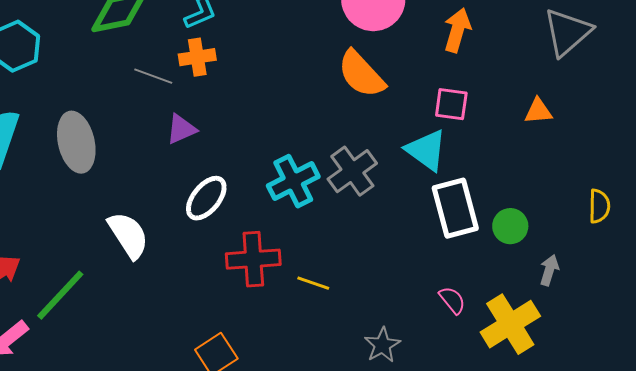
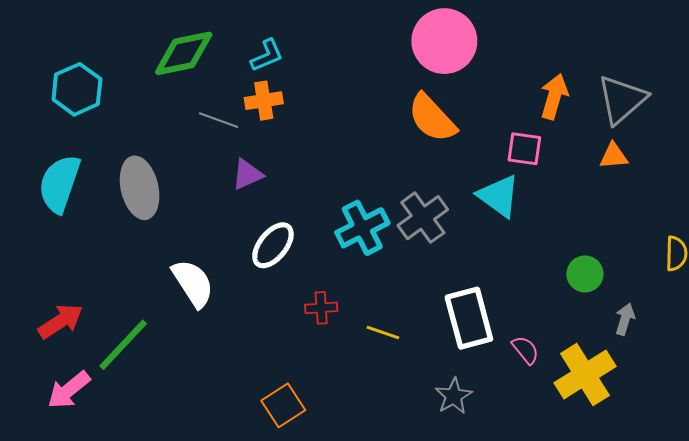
orange arrow: (457, 30) -> (554, 96), moved
gray triangle: (567, 32) -> (622, 100), moved
white rectangle: (455, 208) -> (469, 318), moved
red cross: (253, 259) -> (321, 308), size x0.6

